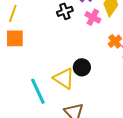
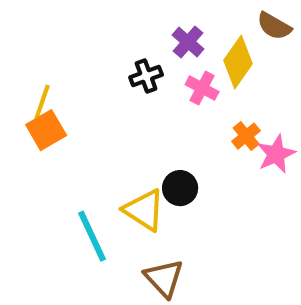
yellow line: (13, 13) -> (42, 102), moved
orange square: (15, 38) -> (46, 130), turned -30

